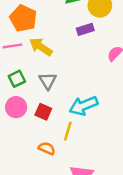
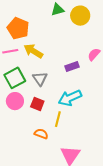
purple rectangle: (85, 29) -> (72, 67), moved
green square: (17, 79) -> (15, 78), size x1.5

